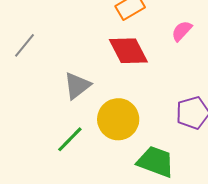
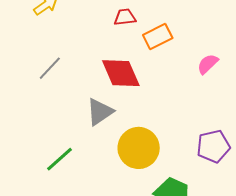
red diamond: (128, 51) -> (121, 73), moved
green line: (70, 139) -> (60, 159), moved

